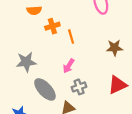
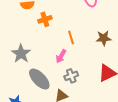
orange line: (71, 36) -> (71, 37), moved
gray star: (26, 62) -> (21, 54), turned -30

